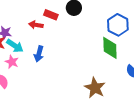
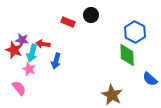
red arrow: (36, 25) -> (43, 44), moved
cyan arrow: (15, 46) -> (32, 53), turned 72

